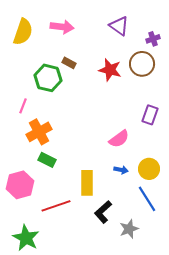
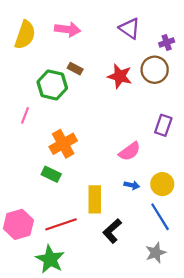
orange cross: (39, 132) -> (63, 144), moved
pink hexagon: (20, 185) -> (18, 224), moved
gray star: (129, 229) -> (156, 253), moved
green star: (26, 238) -> (50, 259), moved

